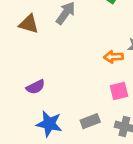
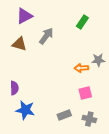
purple semicircle: (36, 87) -> (14, 88), moved, turned -64
blue star: (49, 124) -> (25, 110), moved

